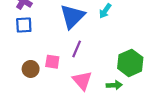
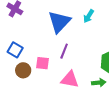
blue square: (24, 25) -> (15, 50), moved, turned 35
pink triangle: (82, 81) -> (70, 79), turned -36

